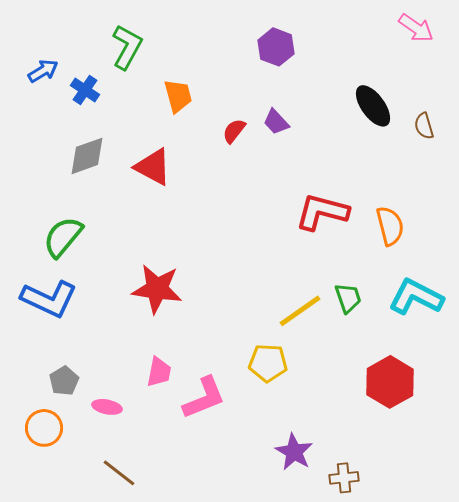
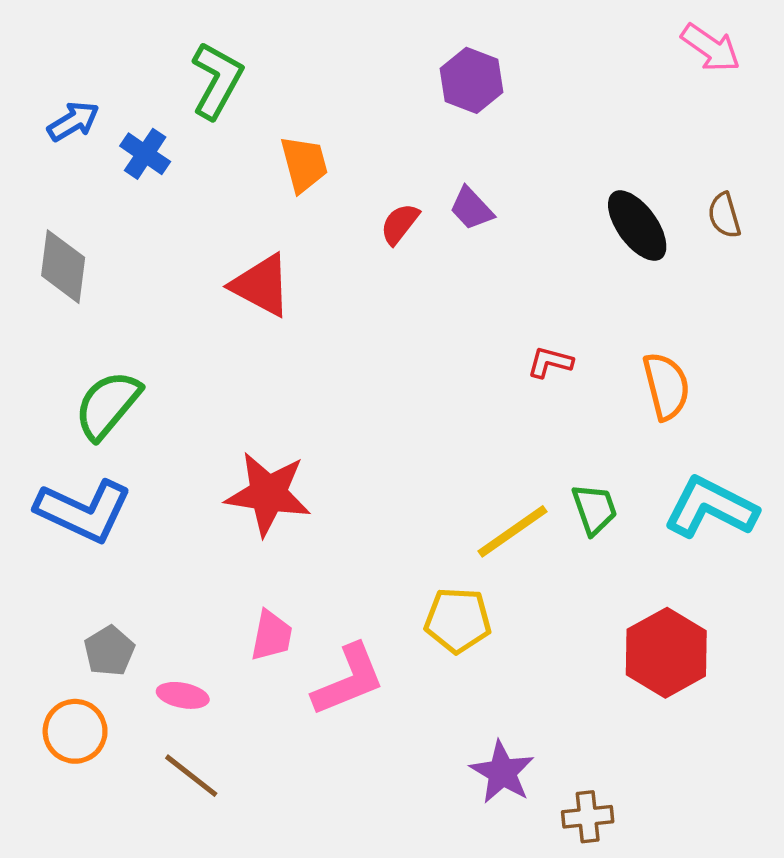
black ellipse: (373, 106) -> (637, 226), moved
gray diamond: (87, 156) -> (63, 267), moved, turned -63
red L-shape: (322, 212) -> (550, 362), size x0.5
brown line: (119, 473) -> (191, 776), moved

